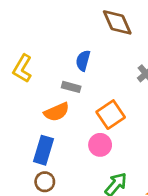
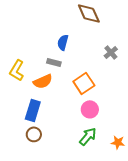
yellow L-shape: (22, 68) -> (17, 70), moved
pink circle: (100, 145) -> (90, 109), moved

